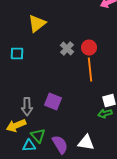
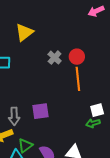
purple square: (53, 102) -> (40, 111), turned -30
green triangle: (38, 136) -> (25, 145), turned 35

